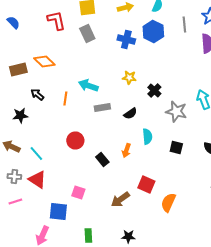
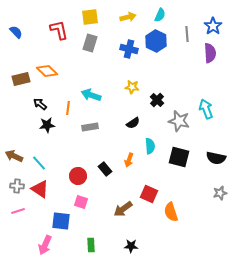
gray rectangle: (87, 34) -> (90, 43), turned 42
gray rectangle: (102, 108) -> (90, 127), moved
black star: (20, 116) -> (47, 125), moved
red circle: (75, 140) -> (78, 176), moved
black square: (176, 148) -> (179, 157), size x1.5
orange semicircle: (168, 202) -> (171, 212), turned -42

